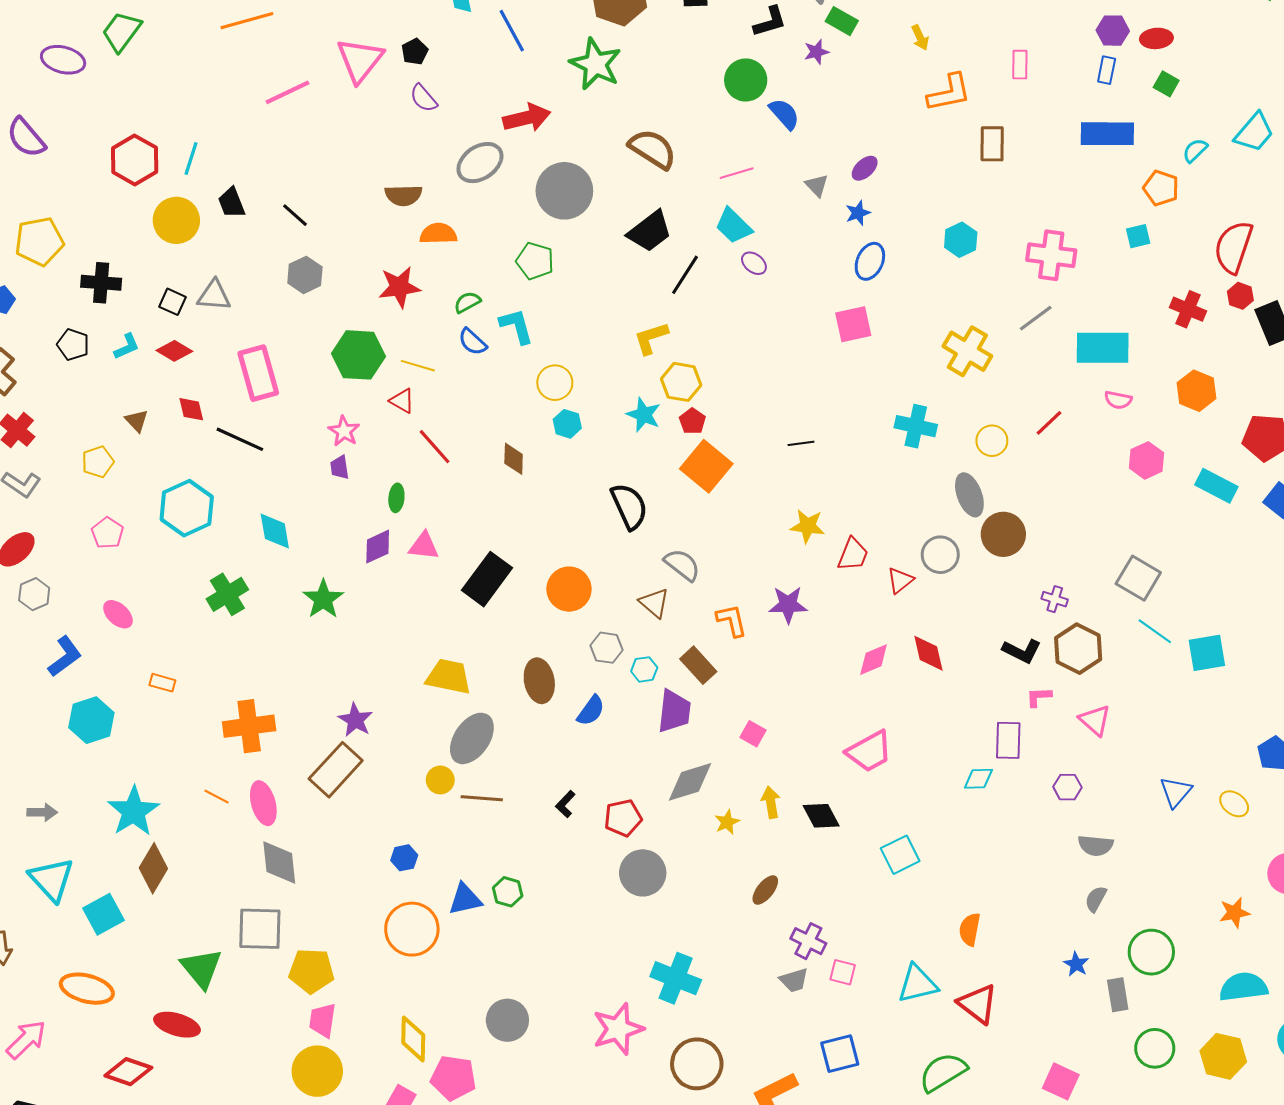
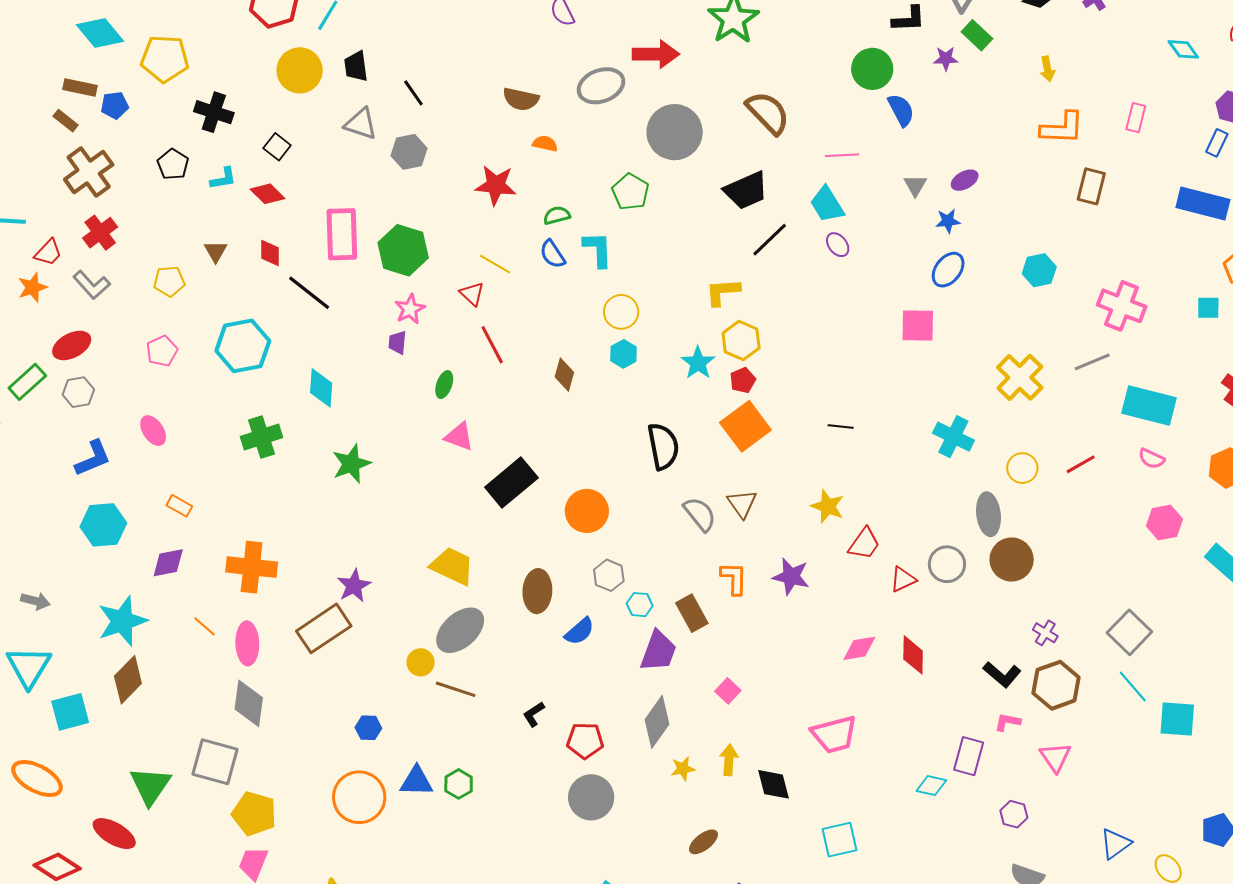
orange semicircle: (438, 234) -> (545, 144), size x0.7
gray triangle: (214, 295) -> (361, 124), moved
green hexagon: (359, 355) -> (403, 250), moved
purple diamond: (378, 547) -> (168, 563), moved
brown triangle: (654, 603) -> (742, 504), moved
gray diamond: (690, 782) -> (657, 722), turned -51

